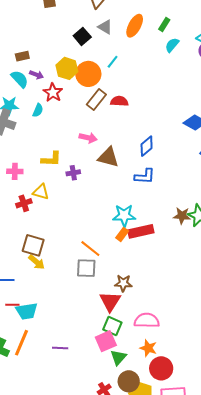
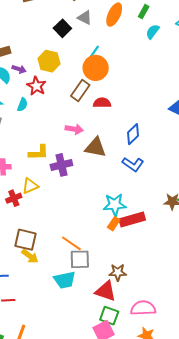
orange circle: (88, 74) -> (96, 68), moved
red semicircle: (119, 101) -> (102, 103), moved
purple cross: (73, 173) -> (61, 165), size x1.5
blue L-shape: (145, 176) -> (133, 164), turned 35
yellow triangle: (41, 192) -> (30, 186), turned -36
orange line: (90, 249) -> (71, 243), moved
red triangle: (110, 301) -> (106, 291), turned -40
cyan trapezoid: (27, 311) -> (65, 280), moved

